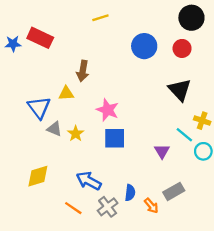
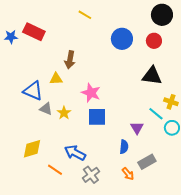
yellow line: (100, 18) -> (85, 15), turned 48
black triangle: (180, 90) -> (152, 76), turned -40
blue triangle: (39, 108) -> (33, 91), turned -30
blue semicircle: (130, 193) -> (124, 147), moved
orange line: (73, 208) -> (55, 170), moved

